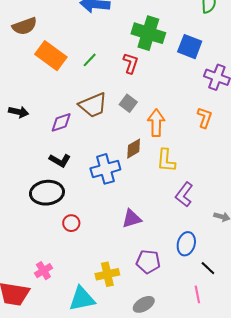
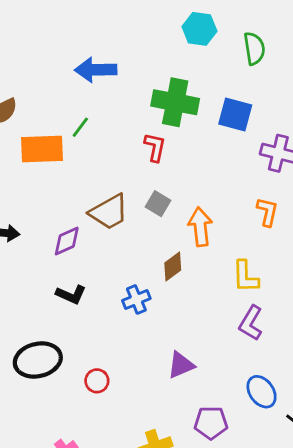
orange rectangle: (51, 56) -> (42, 149), turned -32
green line: (90, 60) -> (80, 127), moved
yellow L-shape: (166, 160) -> (245, 277), moved
blue cross: (105, 169) -> (136, 300), size x0.7
black ellipse: (47, 193) -> (38, 360), moved
blue ellipse: (186, 244) -> (262, 392), turned -45

